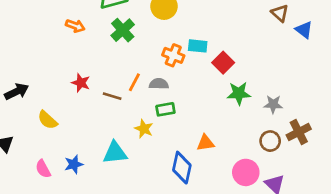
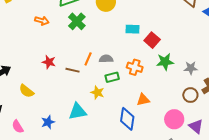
orange cross: (173, 55) -> (135, 67), moved
pink semicircle: (43, 169) -> (18, 127), moved

